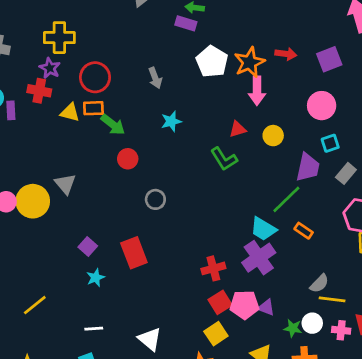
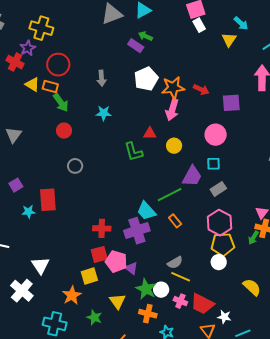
cyan star: (96, 278) -> (29, 212), moved
green star: (293, 328) -> (146, 289), size x1.5

